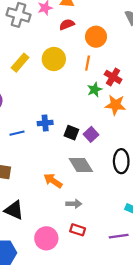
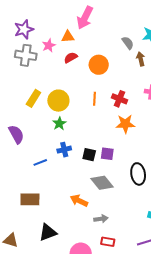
yellow circle: (54, 59) -> (58, 101), moved
orange line: (88, 63) -> (94, 99), moved
green star: (95, 90) -> (59, 124), moved
purple square: (91, 134) -> (107, 154), turned -32
black triangle: (14, 210) -> (48, 232), turned -36

